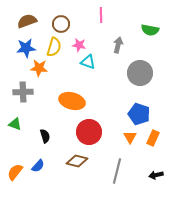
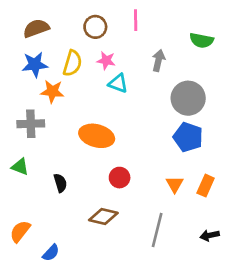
brown circle: (61, 24) -> (95, 27), moved
blue pentagon: (139, 114) -> (188, 137), moved
red circle: (89, 132) -> (120, 178), size x0.6
blue semicircle: (38, 166) -> (51, 253), moved

